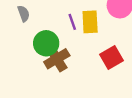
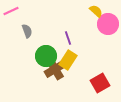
yellow rectangle: (90, 22) -> (68, 60), moved, turned 36
red square: (111, 58) -> (100, 83), moved

